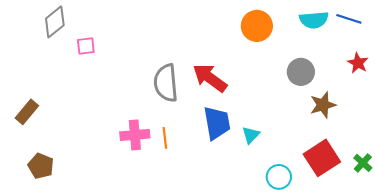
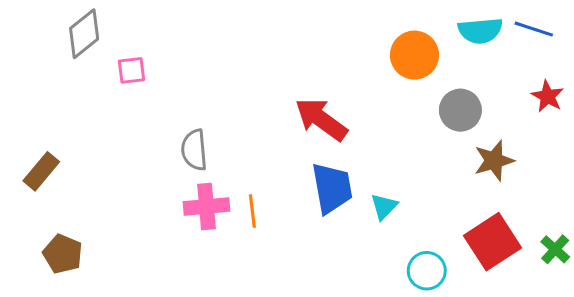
orange circle: (257, 26) -> (414, 55), moved
gray semicircle: (166, 83) -> (194, 150), moved, size x0.7

